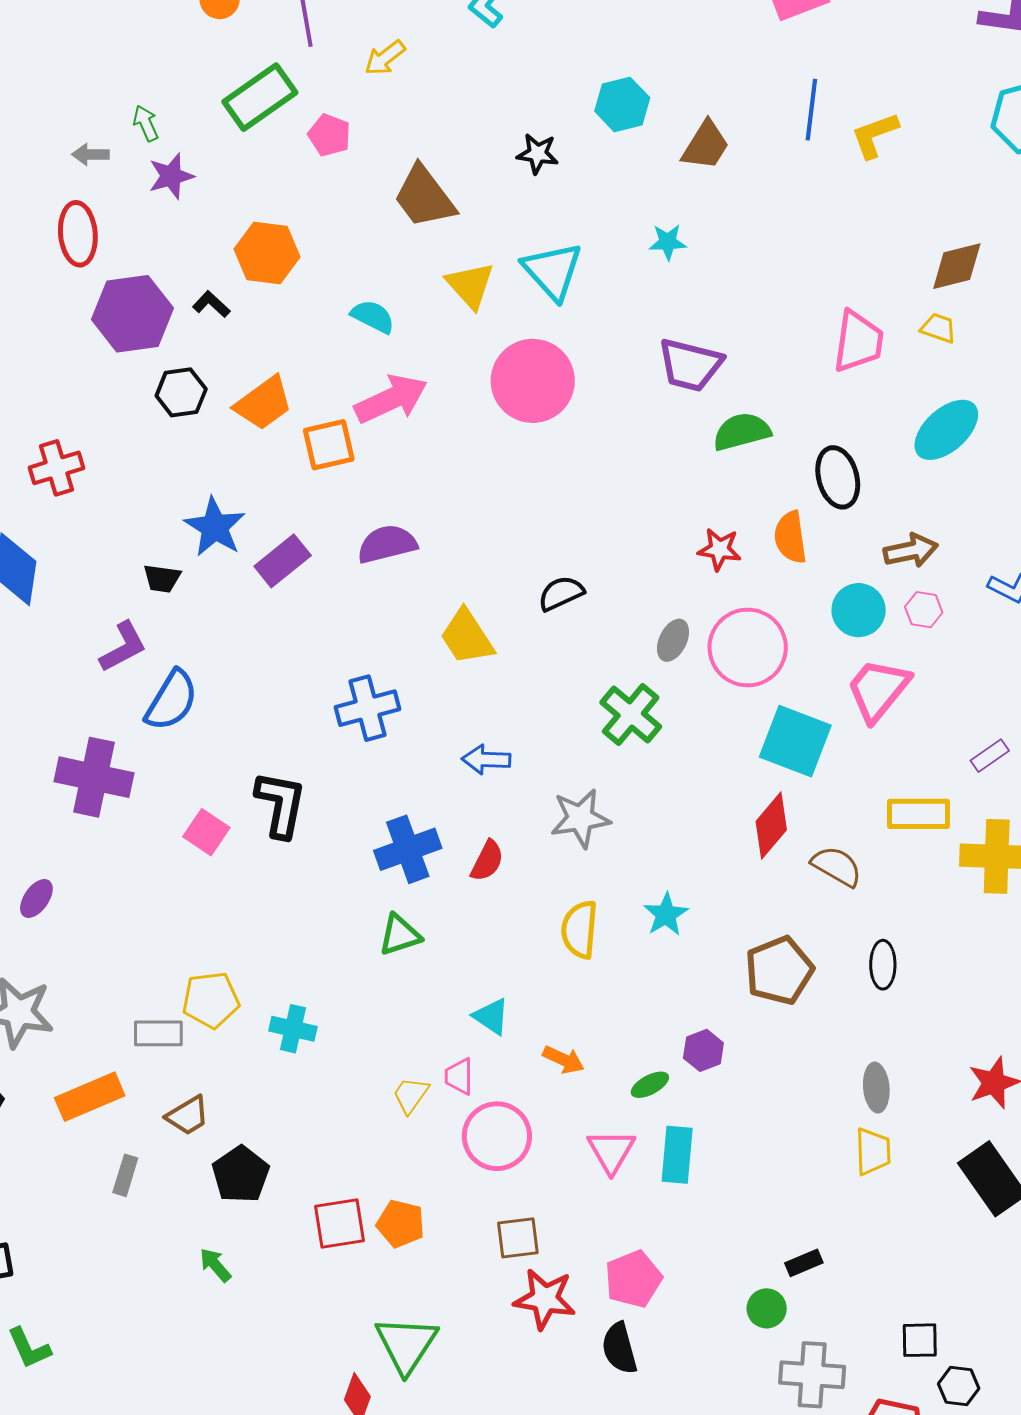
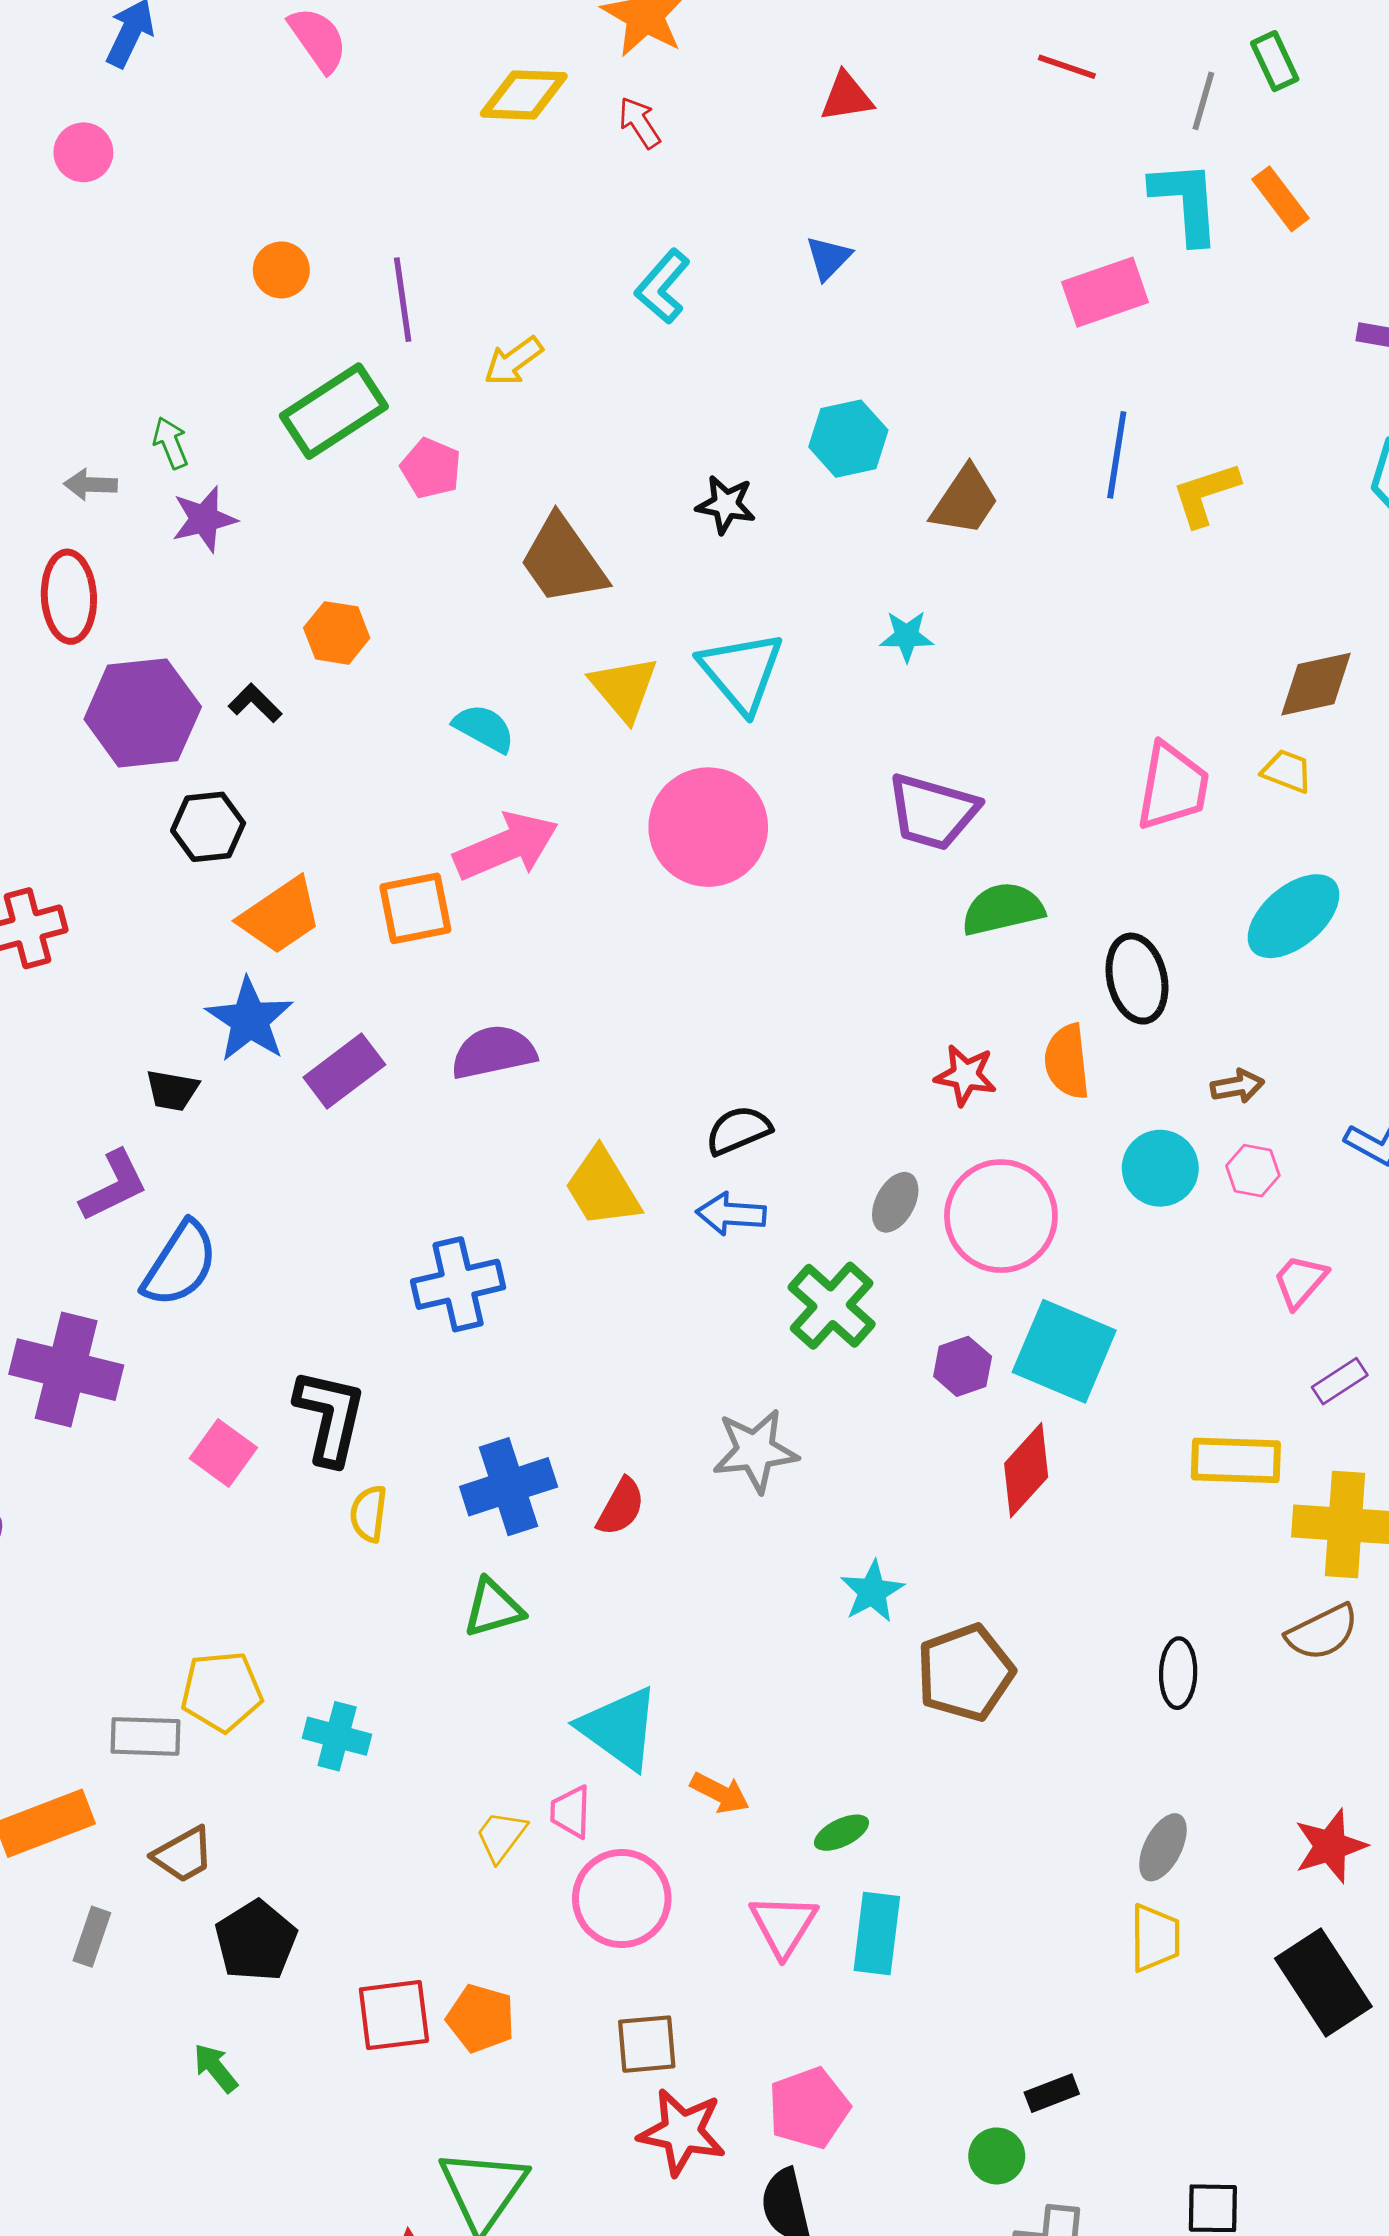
orange hexagon: (267, 253) -> (337, 633), size x0.7
orange trapezoid: (264, 403) -> (280, 916), moved
brown arrow: (911, 551) -> (1237, 1086), size x0.7
pink trapezoid: (878, 690) -> (1300, 1281), moved, size x0.6
blue arrow: (486, 760) -> (731, 1214), moved
brown semicircle: (837, 866) -> (1322, 1632), moved, turned 122
yellow semicircle: (580, 929) -> (369, 1514), moved, size x0.7
brown pentagon: (779, 970) -> (965, 1673), moved
cyan triangle: (491, 1017) -> (619, 1728), size x1.6
purple hexagon: (703, 1050) -> (963, 1366), moved
gray ellipse: (876, 1088) -> (1163, 1847), turned 30

